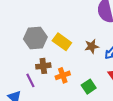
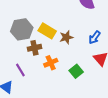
brown star: (92, 46) -> (66, 37), moved
brown cross: (43, 66) -> (34, 48), moved

